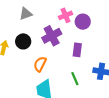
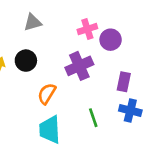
purple cross: (52, 36) -> (79, 66), moved
purple rectangle: (77, 50) -> (124, 82), moved

